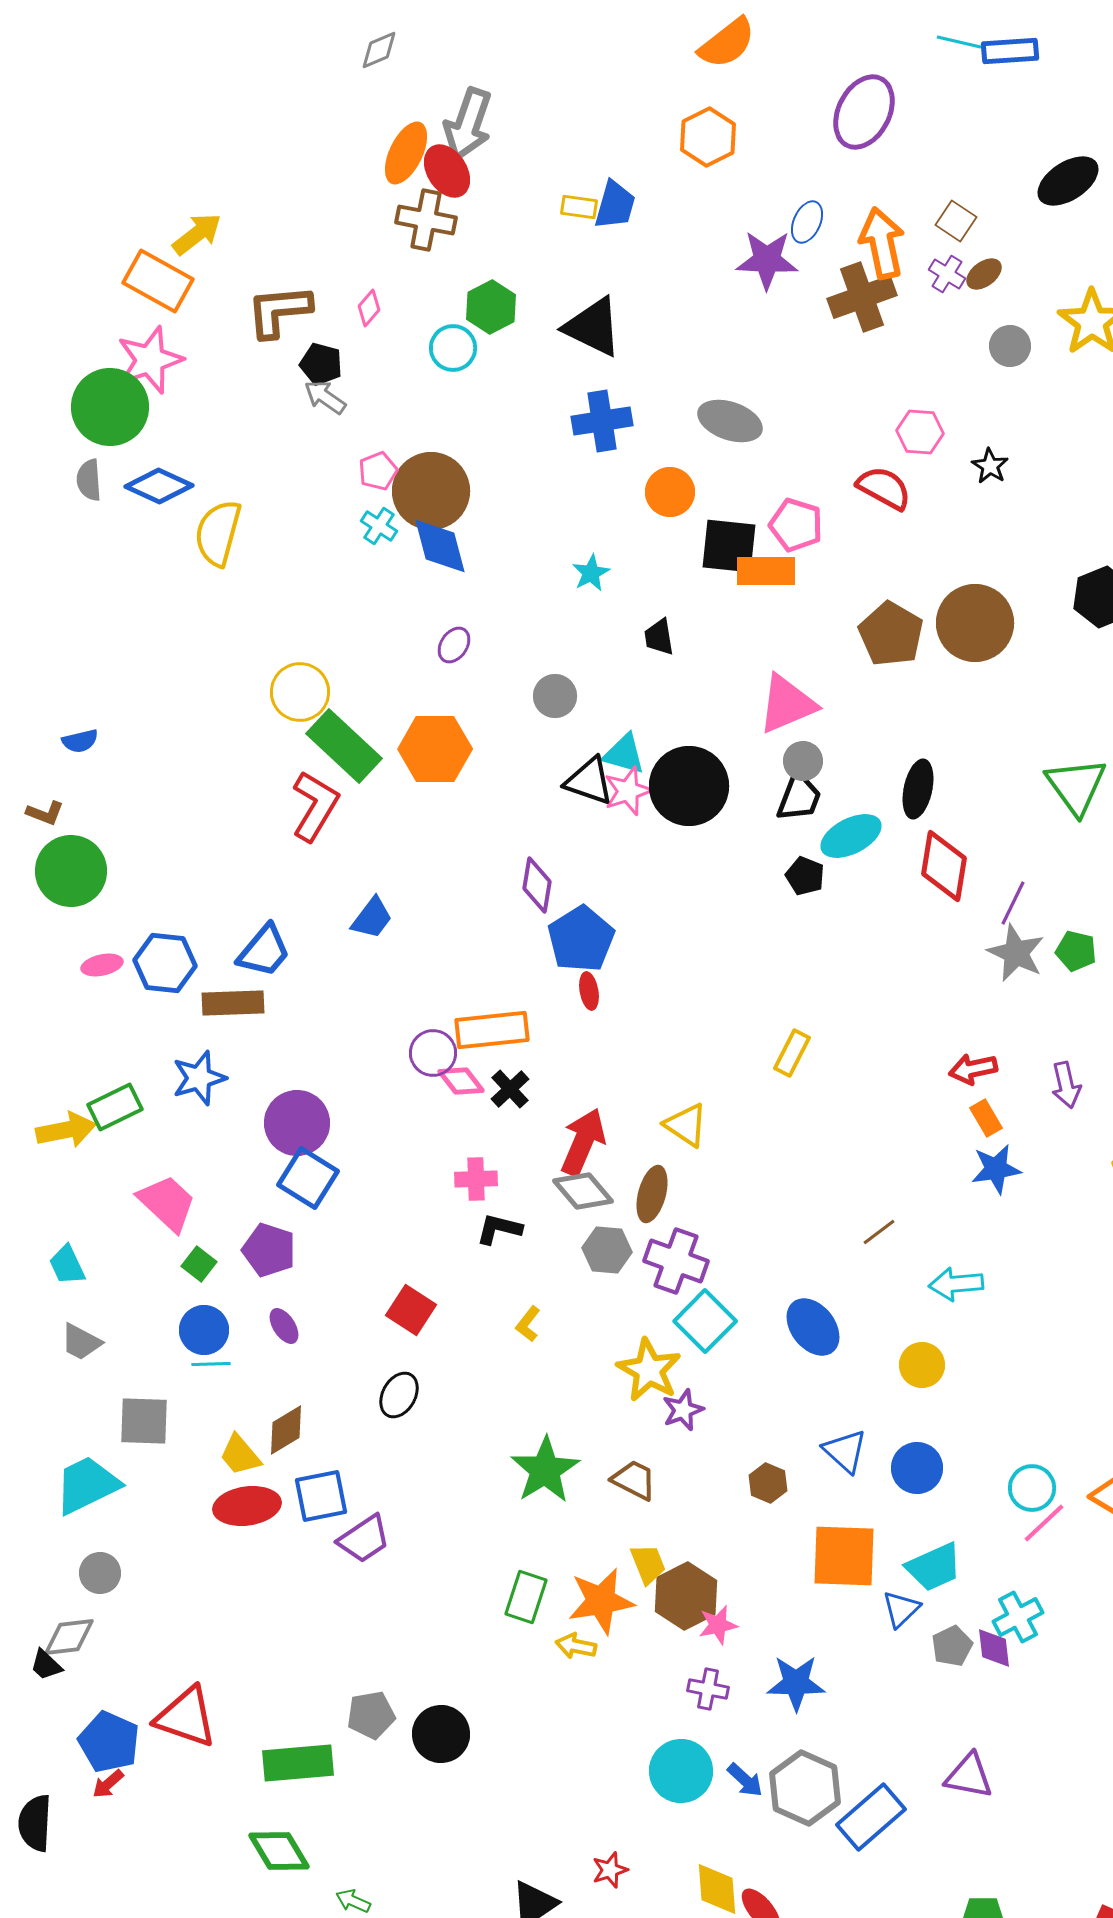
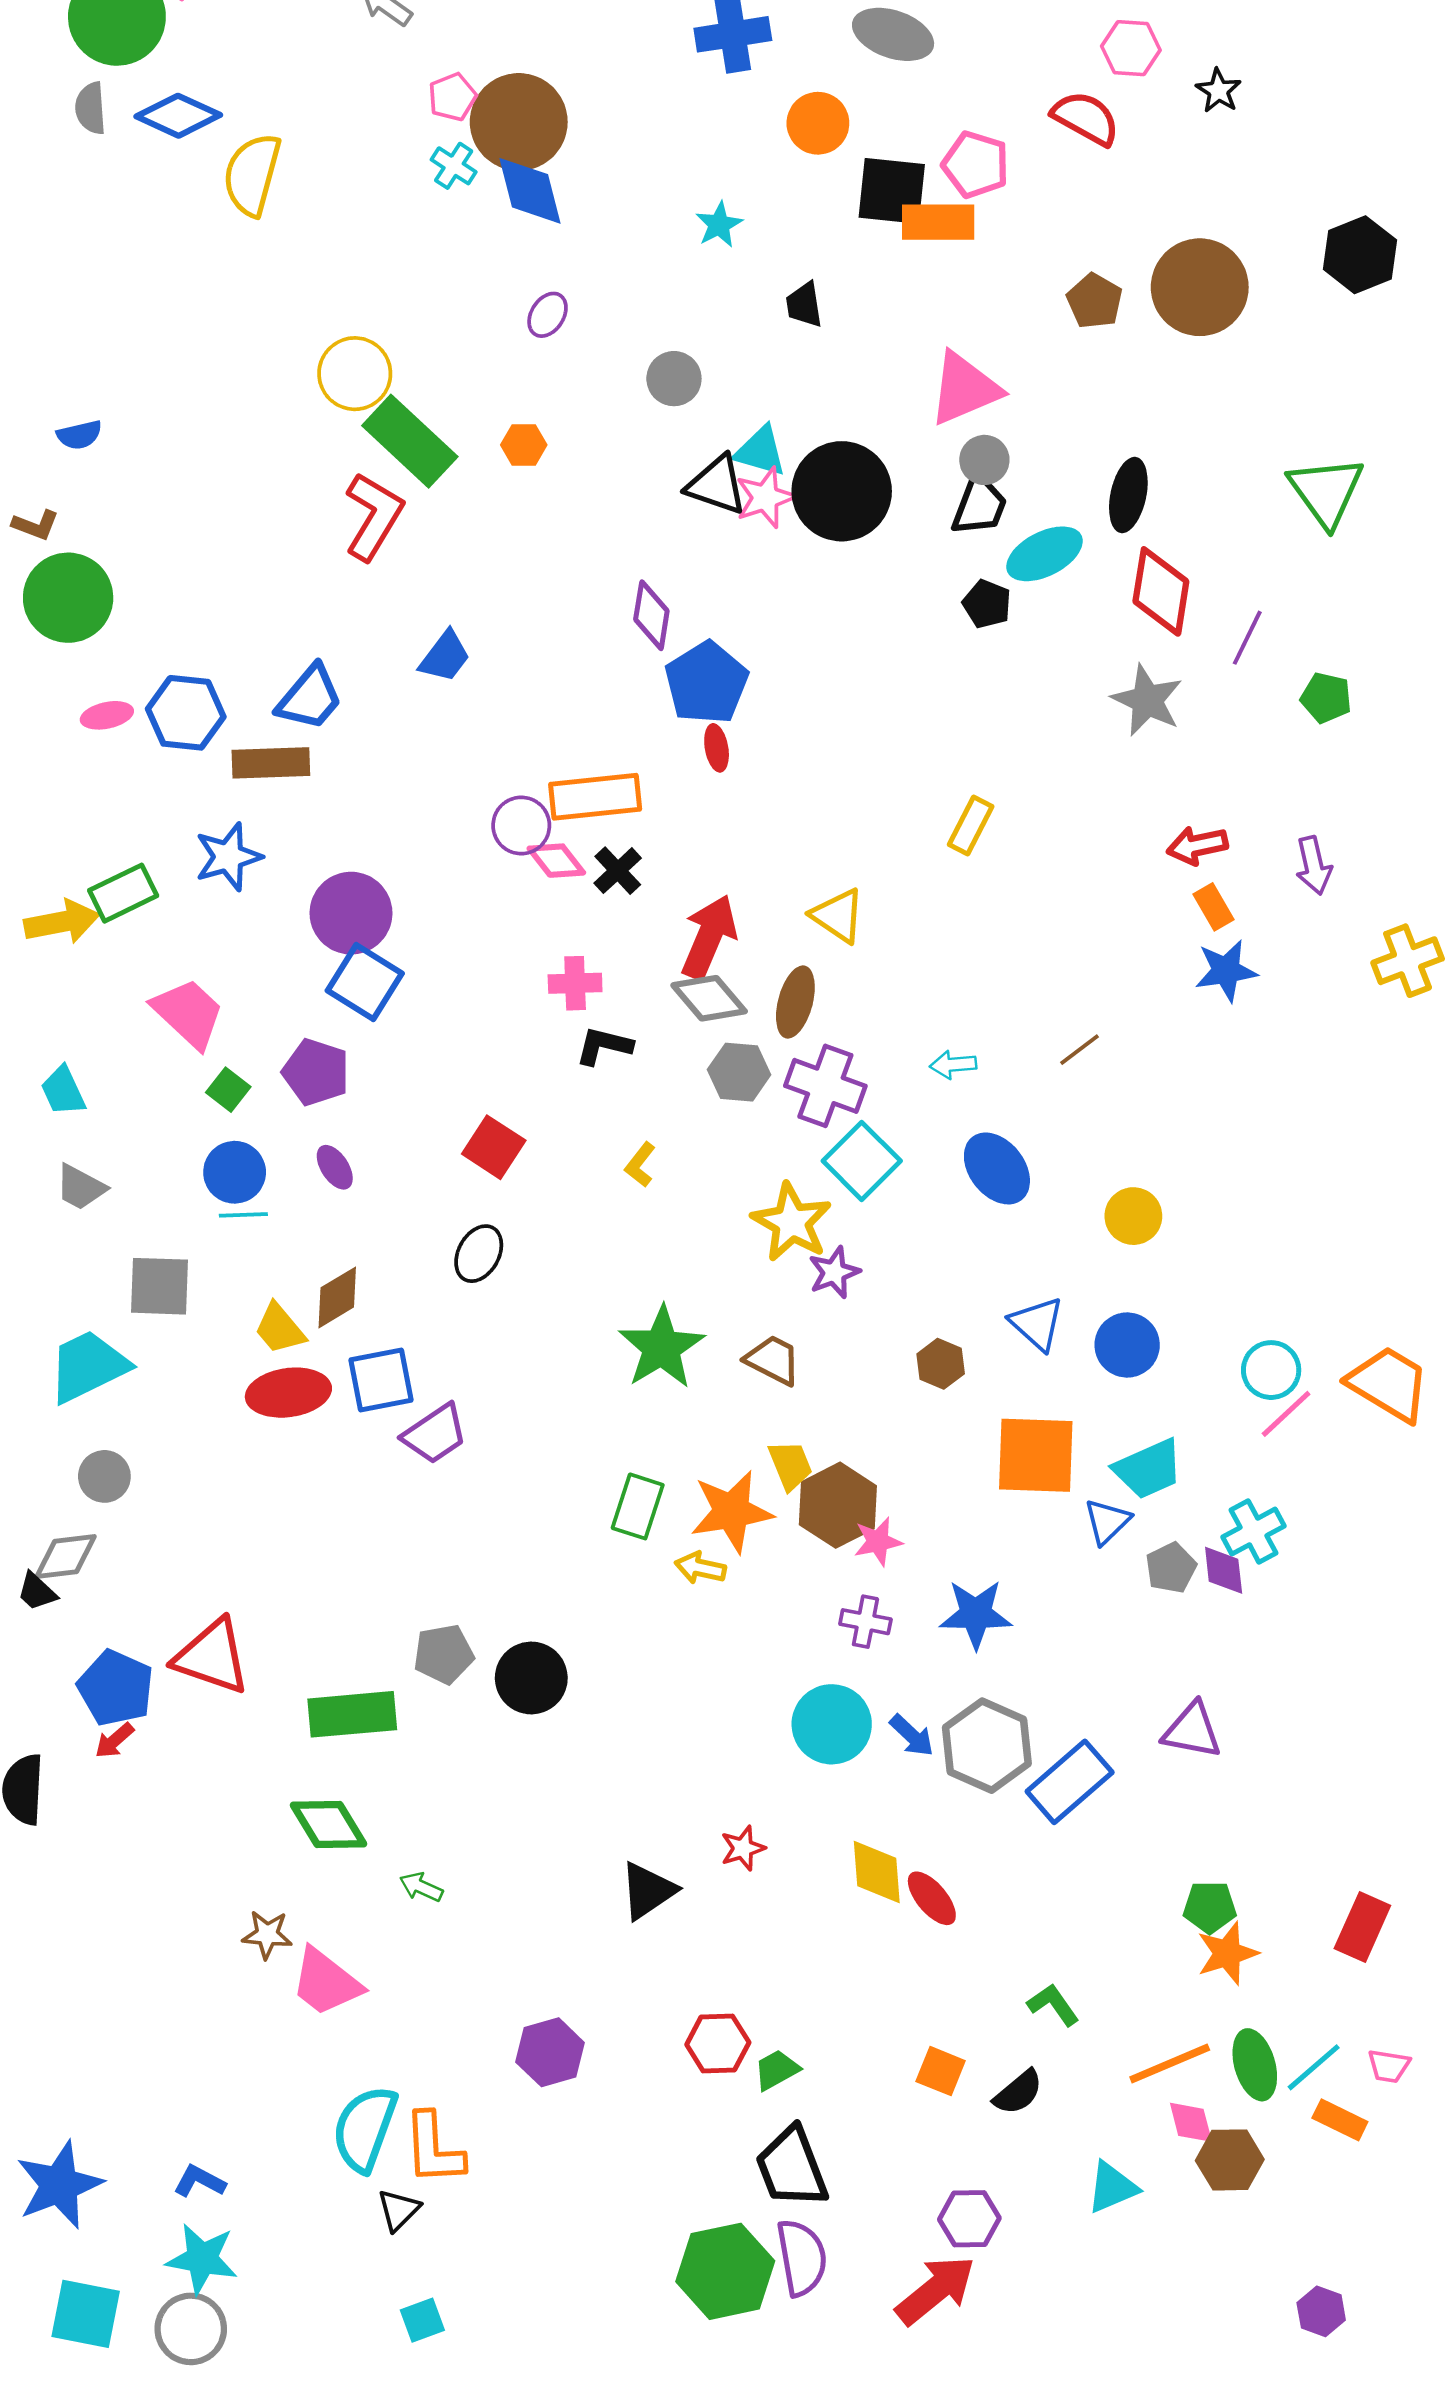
brown pentagon: (891, 634) -> (1095, 301), size x0.7
orange hexagon: (435, 749) -> (524, 445), size x0.5
gray star: (1016, 953) -> (1147, 700), moved
cyan arrow: (956, 1284) -> (953, 1065), moved, size x0.7

